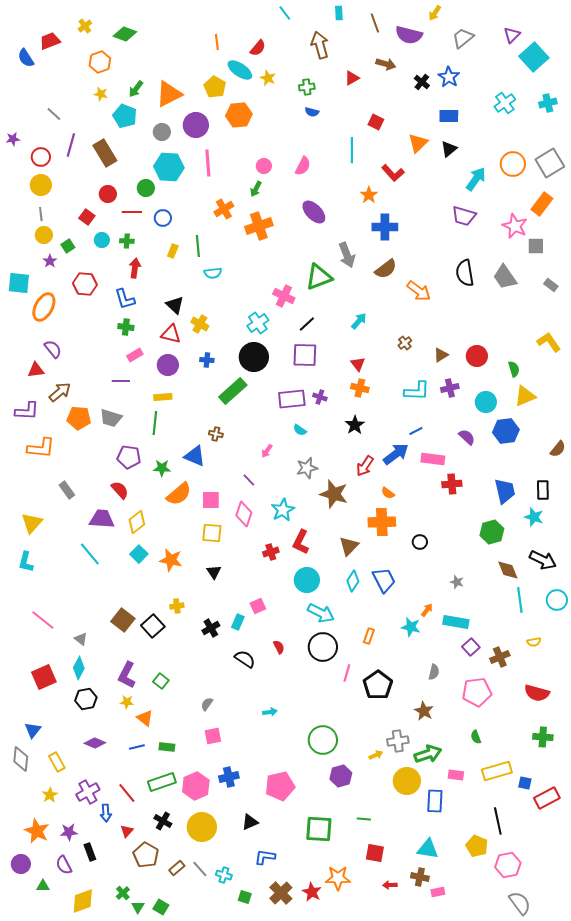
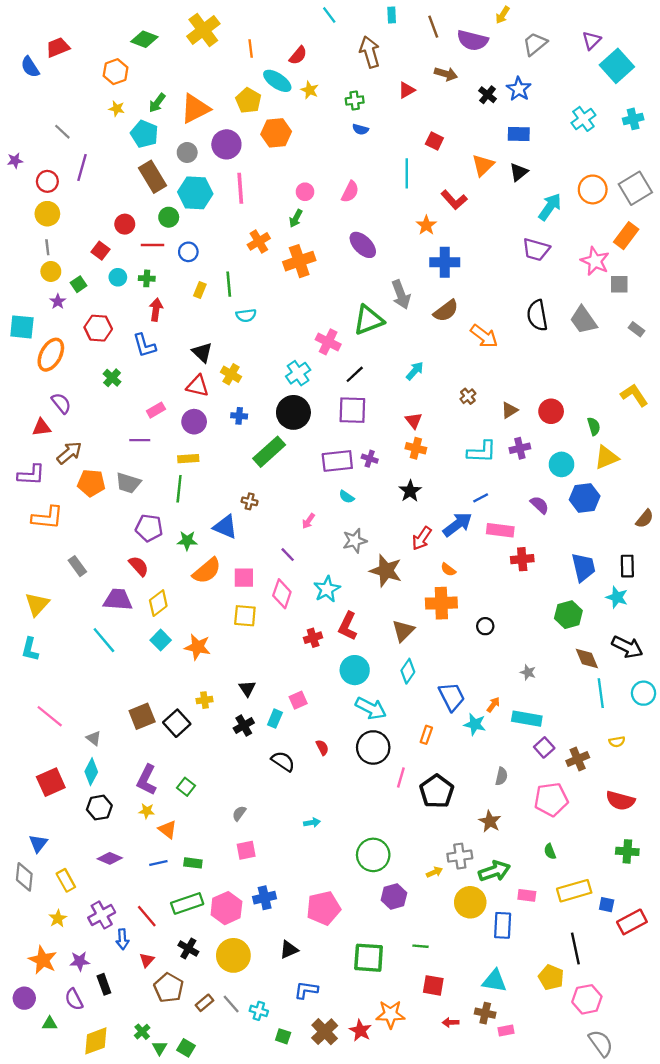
yellow cross: (85, 26) -> (203, 30), moved, size x2.0
brown rectangle: (105, 153) -> (152, 177), moved
green cross: (126, 327) -> (112, 378), moved, turned 35
black triangle: (214, 572) -> (247, 689), moved
blue trapezoid: (384, 580) -> (452, 697), moved
brown square: (123, 620) -> (142, 716), turned 30

